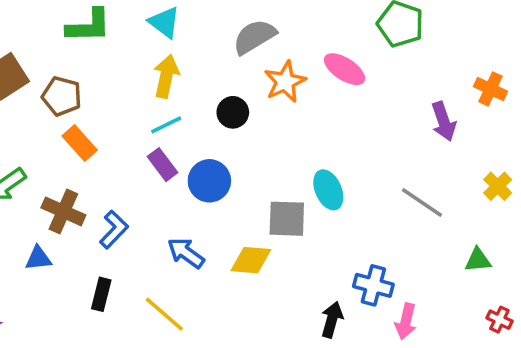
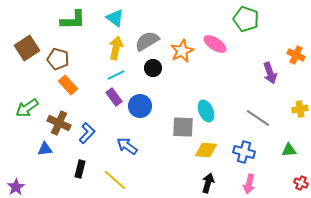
gray semicircle: (254, 37) -> (147, 41), moved
yellow cross: (498, 186) -> (300, 109), turned 35
yellow diamond: (251, 260) -> (206, 150), moved
blue cross: (373, 285) -> (244, 152), moved

